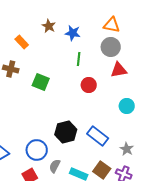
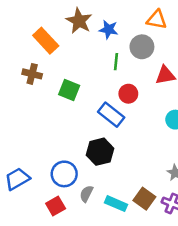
brown star: (49, 26) -> (79, 21), size x1.5
orange rectangle: (22, 42) -> (46, 41), size x1.5
gray circle: (111, 47) -> (142, 47), moved
blue rectangle: (98, 136) -> (111, 115), moved

